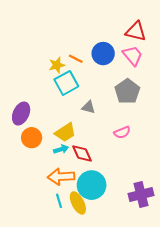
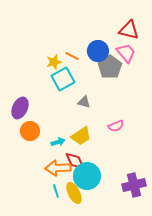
gray pentagon: (127, 91) -> (110, 67), moved
yellow trapezoid: (65, 132) -> (81, 136), moved
red diamond: (82, 153) -> (75, 161), moved

